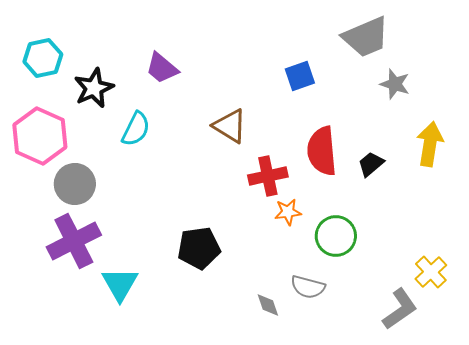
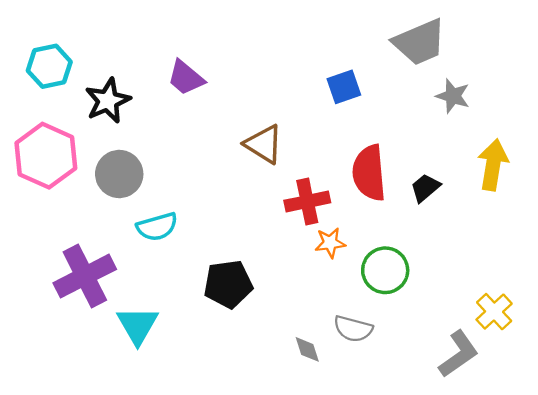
cyan semicircle: (136, 129) -> (157, 227), moved, turned 48
gray circle: (75, 184) -> (119, 174), moved

